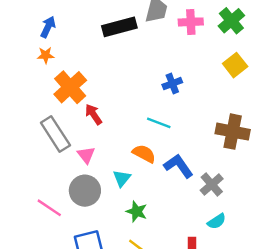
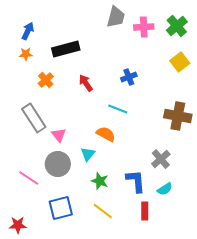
black rectangle: (119, 27) -> (66, 49), moved
orange cross: (70, 87) -> (46, 80), size x0.6
red arrow: (94, 114) -> (86, 83), moved
blue L-shape: (178, 166) -> (136, 181), moved, turned 30

